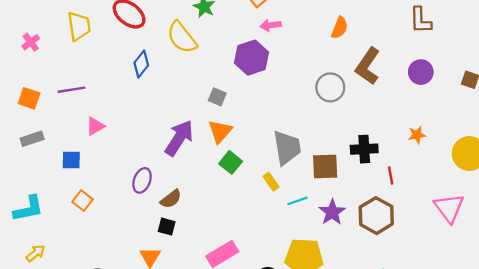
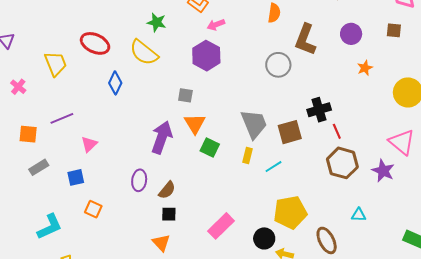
orange star: (417, 135) -> (365, 68), moved
red line: (391, 175) -> (337, 131), moved
yellow rectangle: (271, 182) -> (247, 156), turned 63
purple star: (332, 212) -> (383, 171), moved

